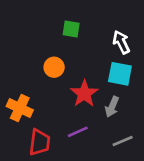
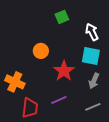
green square: (71, 29) -> (62, 17), moved, turned -32
gray arrow: (112, 107) -> (94, 81), moved

